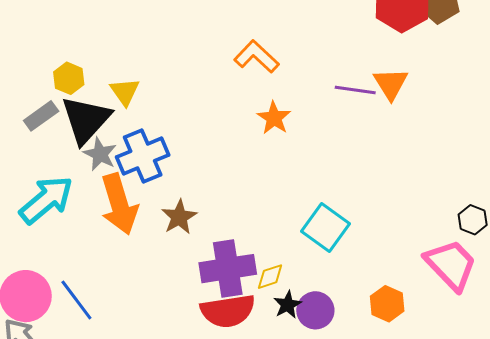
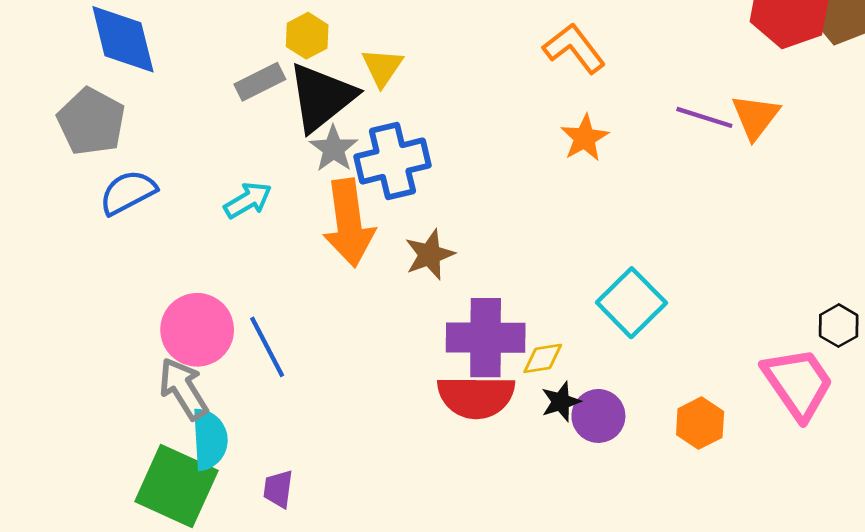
cyan arrow: (46, 200) -> (248, 200), size x0.6

